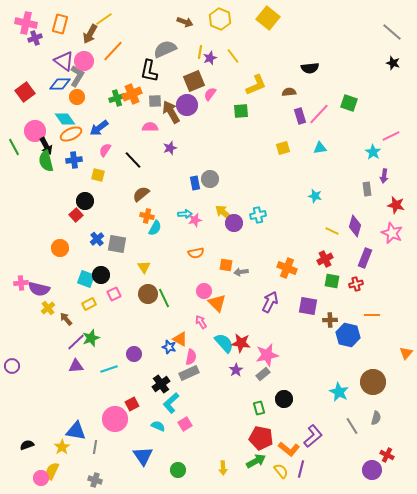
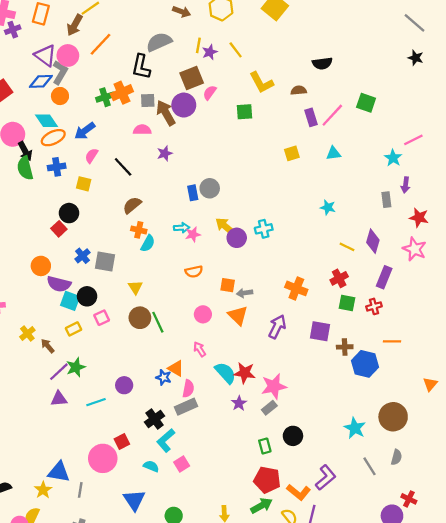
yellow L-shape: (256, 85) -> (261, 83), turned 85
purple semicircle: (39, 289) -> (59, 284), moved
orange triangle: (217, 303) -> (238, 315), moved

